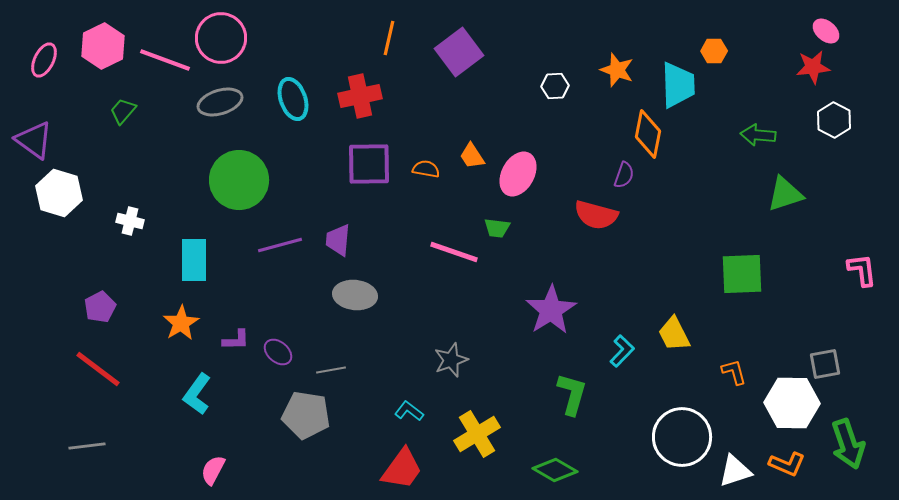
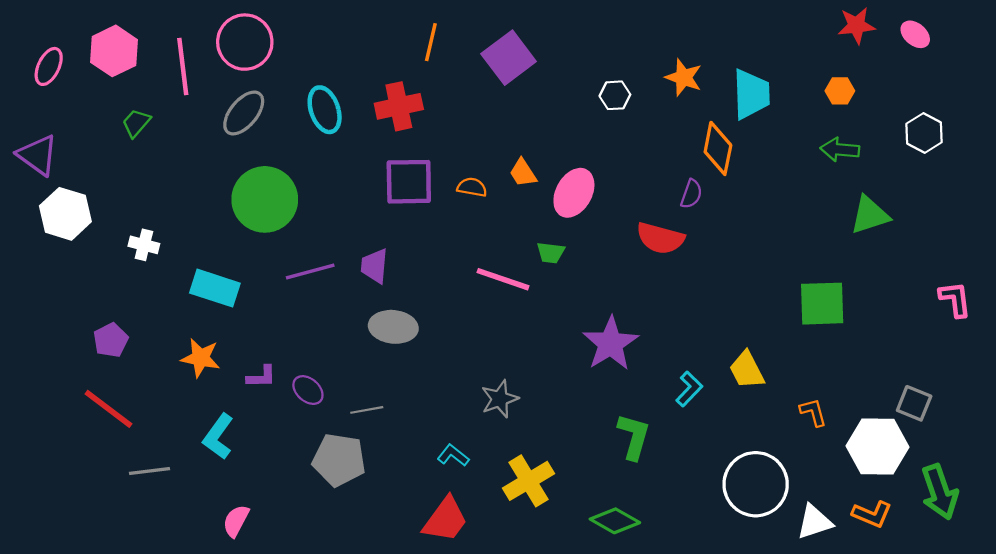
orange hexagon: (714, 51) -> (840, 91), moved
pink line: (165, 60) -> (183, 66), turned 63
red star: (813, 67) -> (856, 25), moved
gray ellipse: (220, 102) -> (244, 113), turned -33
cyan rectangle: (194, 260) -> (215, 288), turned -72
orange star: (181, 323) -> (200, 358), turned -30
gray square: (825, 364) -> (914, 403), turned 32
gray line: (87, 446) -> (150, 471), moved

